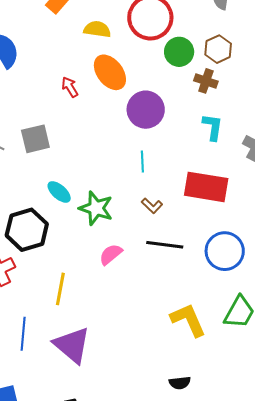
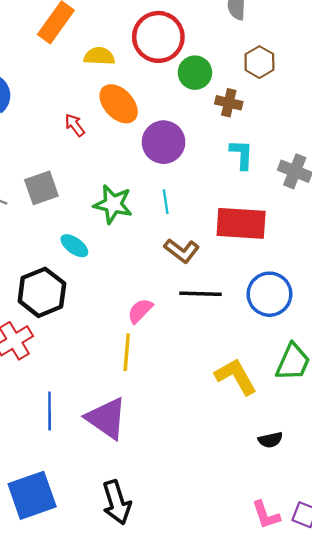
brown hexagon: (218, 49) -> (259, 62), moved
brown L-shape: (152, 206) -> (182, 251), size x1.4
green star: (96, 208) -> (113, 204), moved
yellow line: (60, 289) -> (127, 352), moved
black semicircle: (180, 383) -> (270, 440), moved

